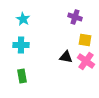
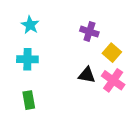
purple cross: (75, 17) -> (89, 32), moved
yellow square: (85, 40) -> (112, 53), turned 32

